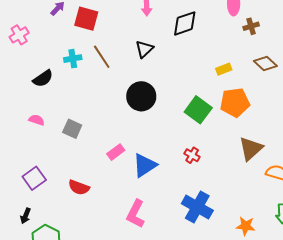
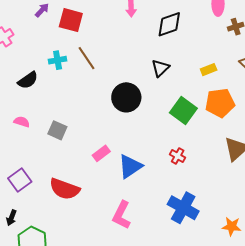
black triangle: (144, 49) -> (160, 68), moved
red semicircle: (79, 187) -> (65, 189), size x1.4

